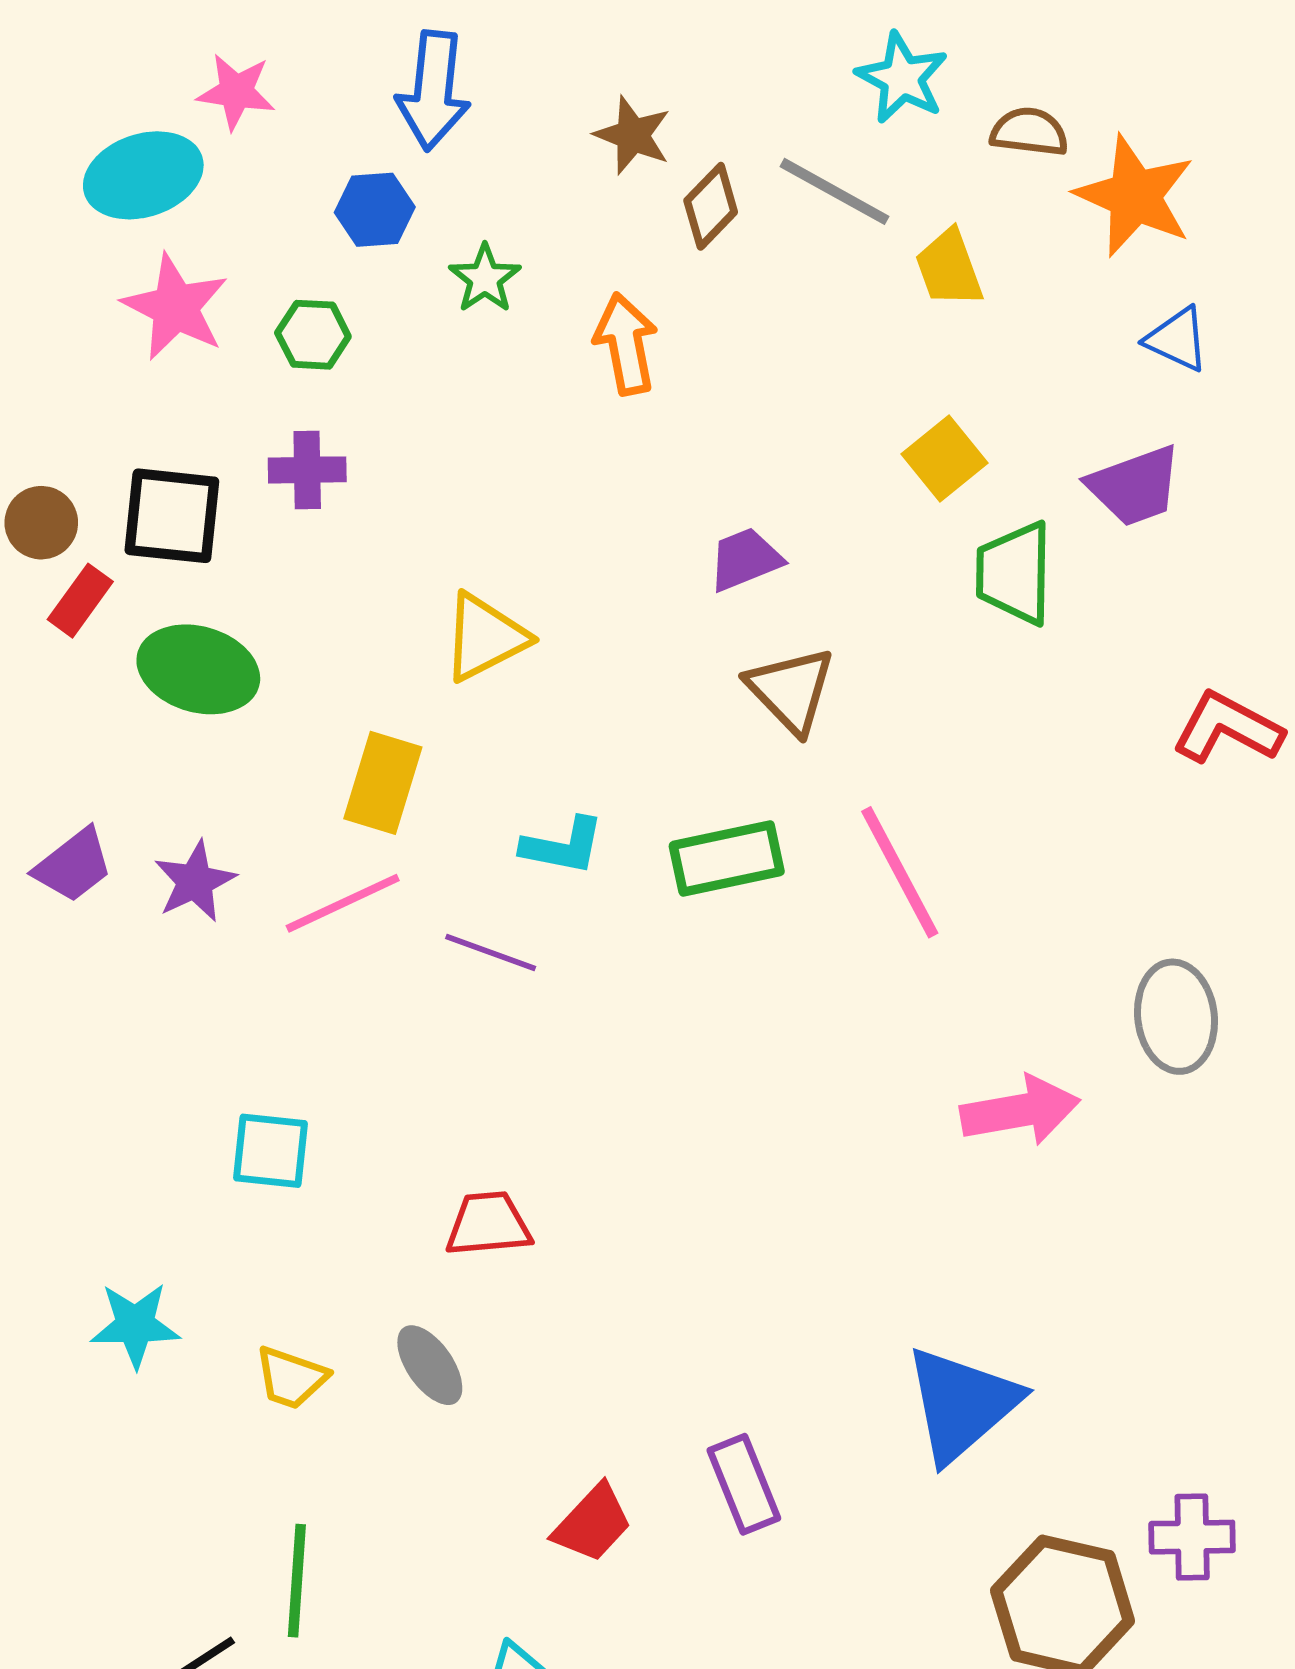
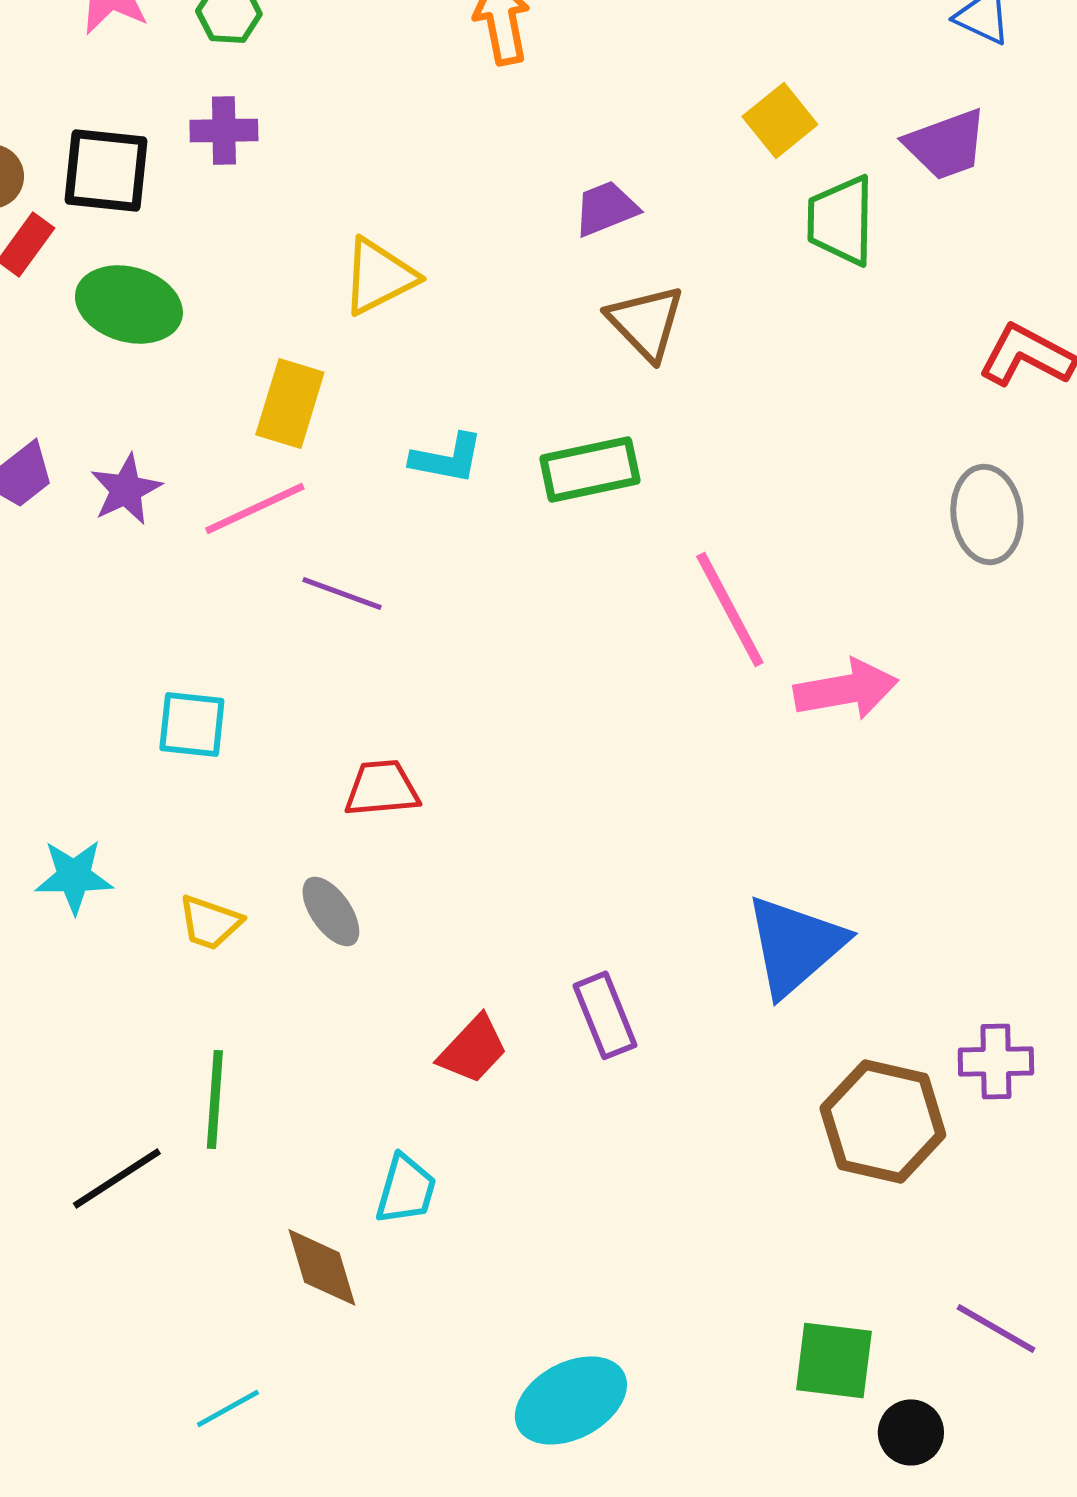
pink line: (900, 872) -> (730, 609), moved
purple line: (491, 952) -> (342, 593), moved
gray ellipse: (1176, 1017) -> (987, 514), moved

